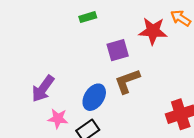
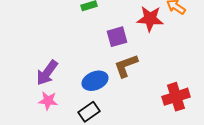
blue ellipse: (94, 97) -> (95, 81), turned 35
pink star: (58, 119) -> (48, 101), moved

